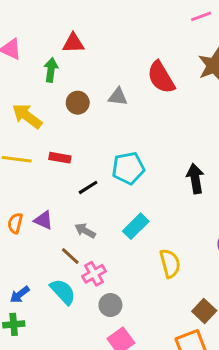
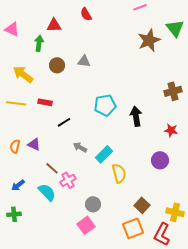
red semicircle: (161, 77) -> (86, 14), moved, size x0.6
cyan pentagon: (128, 168) -> (105, 105), moved
cyan rectangle: (136, 226) -> (104, 154), moved
gray arrow: (85, 231) -> (80, 147), moved
blue arrow: (20, 295) -> (18, 185), moved
gray circle: (110, 305) -> (93, 204), moved

